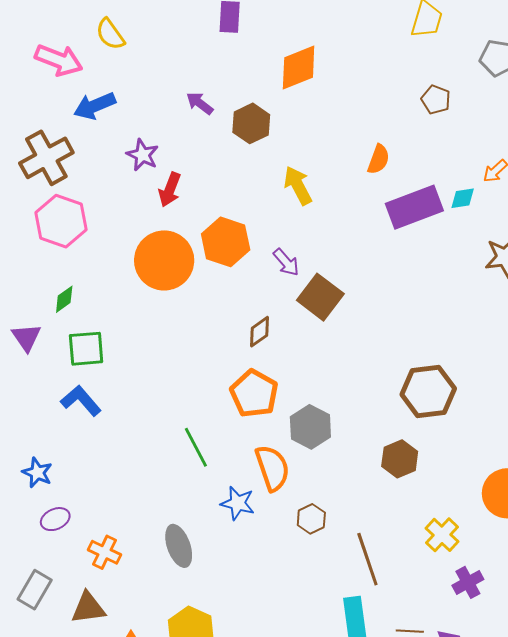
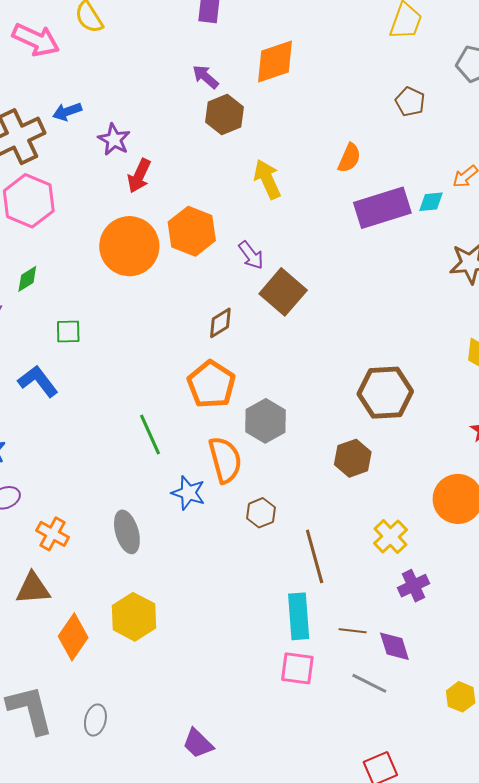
purple arrow: (200, 103) -> (205, 77), moved
blue arrow: (95, 106) -> (67, 112), moved, size x0.7
green square: (86, 349) -> (68, 331), moved, size x0.7

